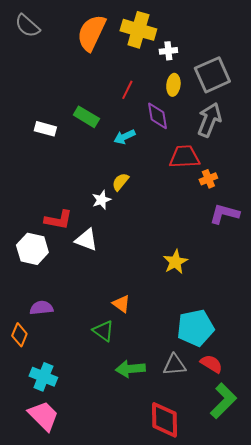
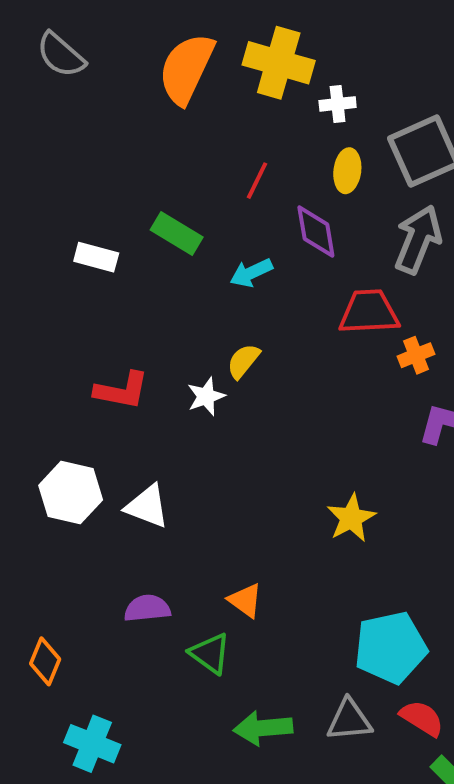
red L-shape: (58, 220) -> (122, 390), moved
white triangle: (86, 240) -> (147, 506), moved
purple semicircle: (41, 308) -> (147, 608), moved

